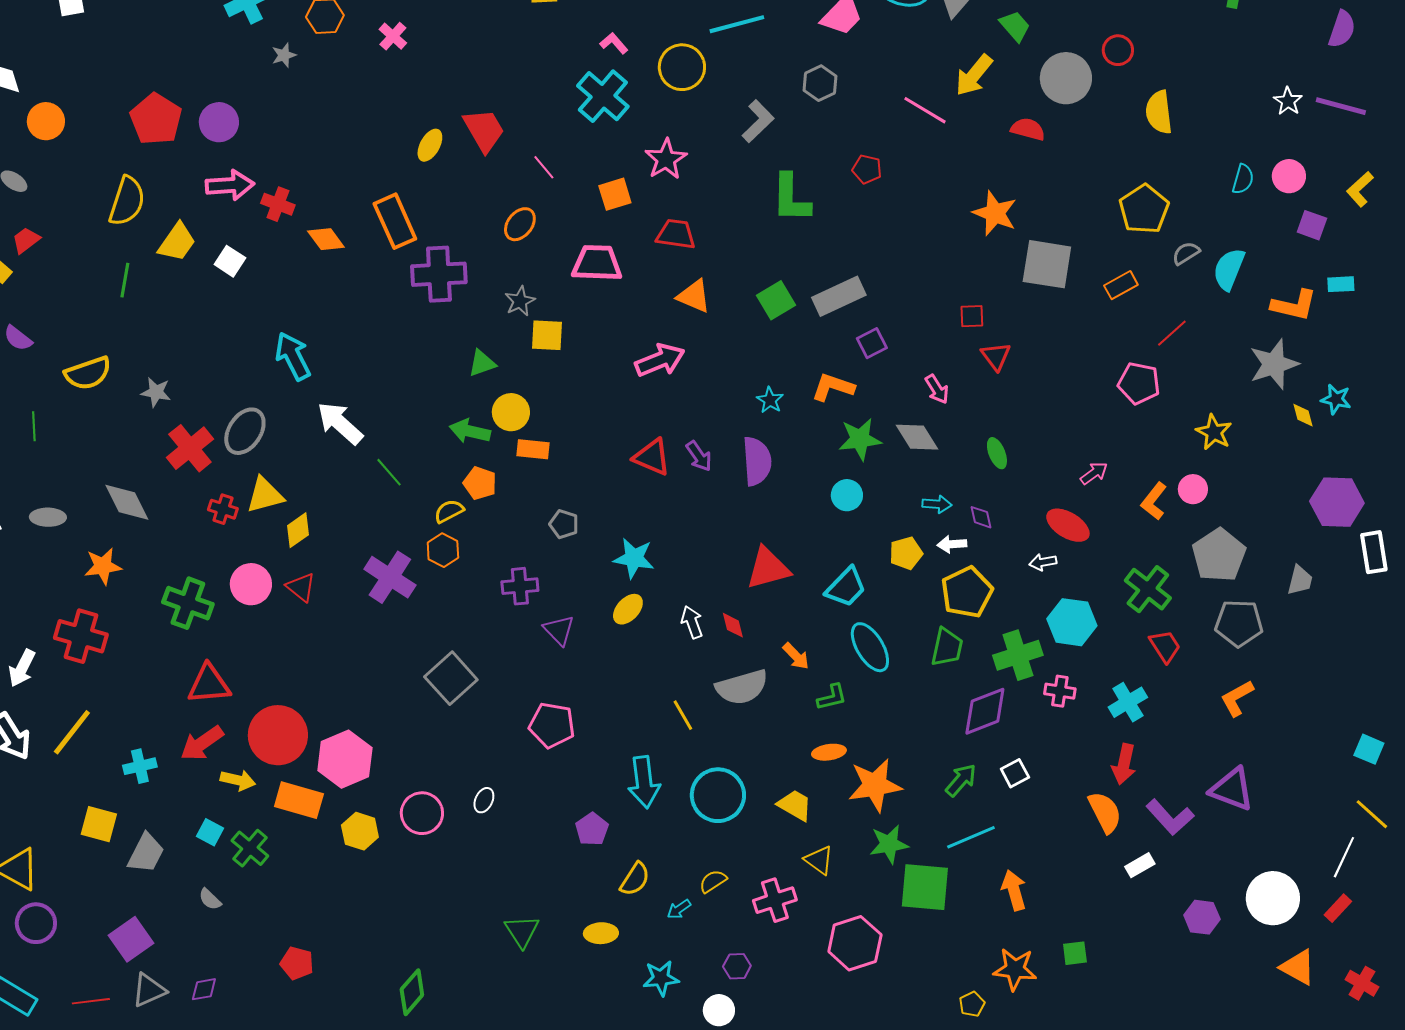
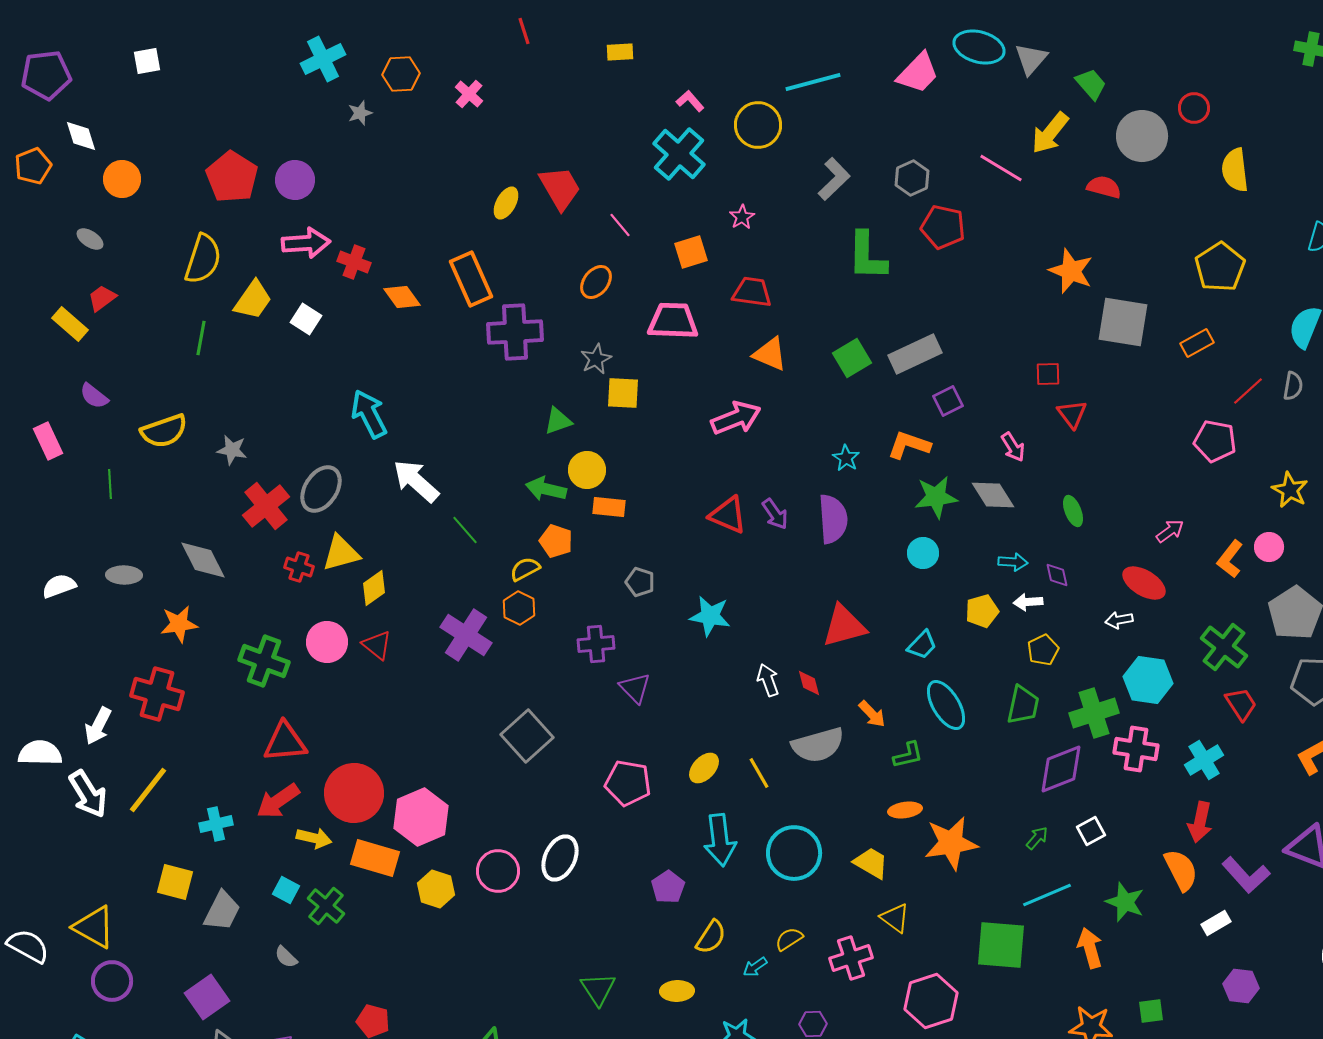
gray hexagon: (820, 83) -> (912, 178), moved
pink star: (666, 159) -> (742, 217), size x0.6
red pentagon: (867, 169) -> (943, 227), size x1.5
gray semicircle: (1186, 253) -> (1293, 386), moved, turned 132
cyan trapezoid: (846, 587) -> (922, 645), size x0.7
yellow pentagon: (967, 592) -> (1043, 650), size x0.6
yellow ellipse: (628, 609) -> (704, 768), moved
pink cross: (1060, 691) -> (1136, 749), size x1.4
green arrow: (961, 780) -> (1037, 838), size x0.7
white ellipse: (484, 800) -> (560, 858), size x1.8
green star: (889, 844) -> (1125, 902), moved, turned 30
purple hexagon: (1202, 917) -> (1241, 986), moved

